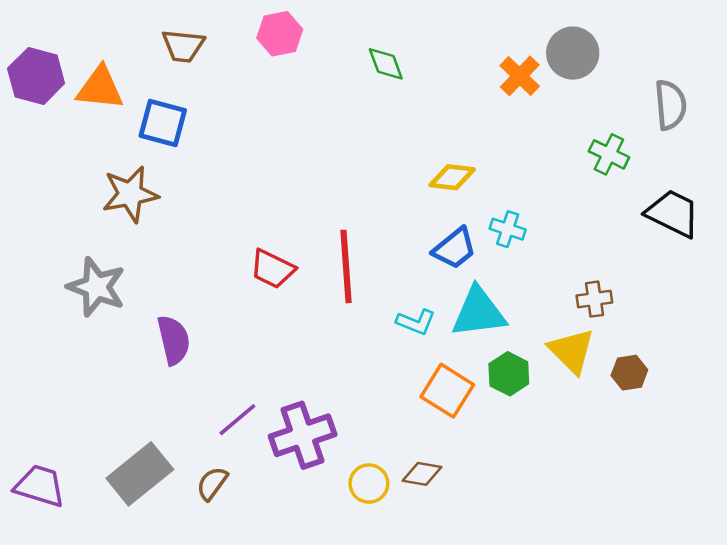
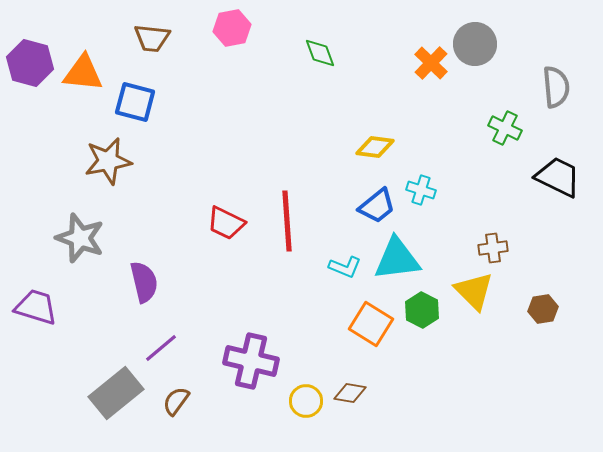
brown hexagon: (629, 373) -> (543, 309), moved
purple line: (237, 420) -> (161, 348), moved
purple cross: (303, 435) -> (251, 361), turned 32
purple trapezoid: (40, 486) -> (36, 307), moved

